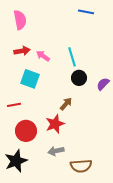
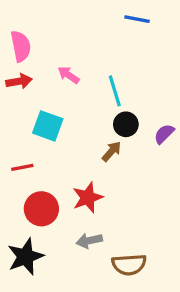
pink semicircle: (20, 20) -> (21, 46), moved
red arrow: (22, 51) -> (19, 81), moved
pink arrow: (43, 56) -> (68, 75), moved
brown arrow: (66, 104) -> (112, 151), moved

